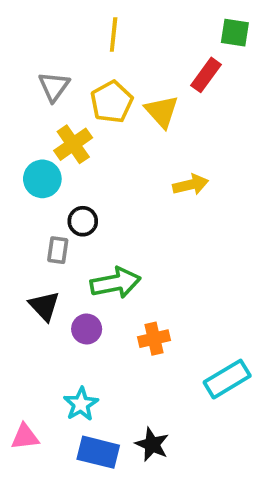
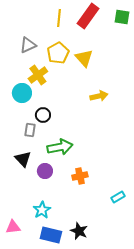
red rectangle: (206, 75) -> (88, 16), moved, size x1.4
gray triangle: (54, 86) -> (28, 45), turned 30
cyan rectangle: (227, 379) -> (118, 197), size x0.6

